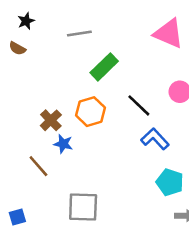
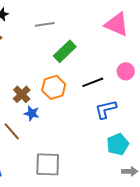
black line: (139, 105) -> (93, 82), turned -65
blue L-shape: (155, 139) -> (106, 109), turned -60
cyan pentagon: (170, 182) -> (118, 144), turned 30

